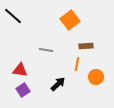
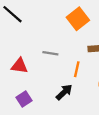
orange line: (77, 64) -> (77, 69), moved
red triangle: (20, 70) -> (19, 66), moved

